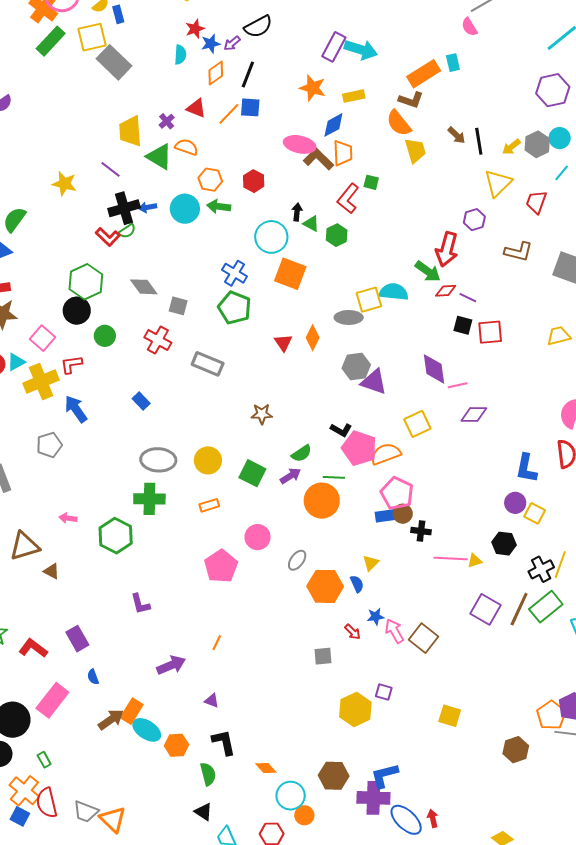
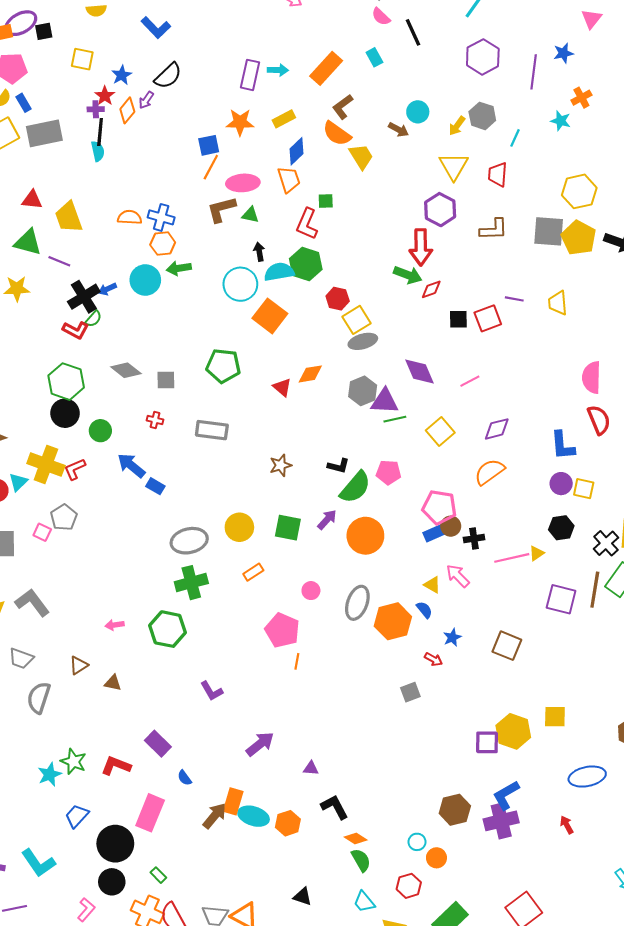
blue star: (211, 44) -> (122, 75), moved
cyan arrow: (361, 50) -> (278, 70), size x0.6
cyan semicircle: (180, 55) -> (98, 151), moved
gray rectangle: (114, 62) -> (44, 133), moved, turned -40
orange diamond: (216, 73) -> (127, 110), moved
orange rectangle: (424, 74) -> (326, 68), moved
black line: (248, 75) -> (100, 132), moved
brown L-shape: (411, 100) -> (343, 107), turned 140
blue square: (250, 107) -> (209, 145), moved
red triangle: (196, 108) -> (32, 200), moved
orange line: (229, 114) -> (211, 167), moved
purple cross: (167, 121) -> (96, 109), moved, turned -35
blue diamond: (333, 125) -> (297, 151), moved
cyan circle: (560, 138) -> (418, 112), moved
black line: (479, 141) -> (413, 32), moved
green triangle: (159, 157) -> (28, 242), moved
brown L-shape: (318, 159) -> (221, 209), moved, turned -44
red hexagon: (254, 181) -> (338, 299), moved
purple hexagon: (474, 220) -> (440, 210), size x1.4
green triangle: (311, 224) -> (250, 215), moved
green hexagon: (337, 235) -> (306, 264), size x1.4
blue cross: (235, 273) -> (161, 217), moved
orange square: (290, 274) -> (270, 316), turned 32
cyan semicircle: (394, 292) -> (279, 272), moved
purple line: (468, 298) -> (514, 299), moved
gray ellipse: (349, 317) -> (363, 341), moved
yellow trapezoid: (559, 336) -> (558, 303), turned -65
pink square: (42, 338) -> (42, 532), moved, size x0.7
orange diamond: (313, 338) -> (310, 374), turned 70
red cross: (158, 340) -> (155, 420), size x0.6
purple diamond: (434, 369) -> (419, 371), moved
yellow cross: (41, 382) -> (46, 465), moved, turned -32
blue arrow: (76, 409) -> (131, 465), moved
purple diamond: (474, 414) -> (497, 429), moved
black L-shape: (341, 430) -> (338, 466), moved
gray pentagon: (49, 445) -> (64, 517), moved
pink pentagon: (359, 448) -> (389, 472), size x0.7
green semicircle: (302, 453) -> (355, 487), moved, size x1.6
orange semicircle: (386, 454) -> (489, 472), moved
green line: (334, 477) -> (395, 419), moved
pink circle: (257, 537) -> (311, 591), size x0.7
brown triangle: (24, 546) -> (79, 665), size x0.6
gray ellipse: (297, 560) -> (357, 603), size x1.5
yellow triangle: (371, 563) -> (432, 585), turned -30
pink arrow: (394, 631) -> (458, 576), moved
orange line: (217, 643) -> (297, 661), moved
purple square: (384, 692) -> (487, 742), moved, size x1.4
yellow hexagon: (355, 709) -> (513, 731), moved
orange diamond: (266, 768) -> (356, 839), moved
green semicircle: (208, 774) -> (361, 860), moved
cyan circle: (291, 796) -> (417, 842), size x0.6
black triangle: (203, 812) -> (303, 896), moved
blue ellipse: (406, 820) -> (587, 777), moved, turned -40

